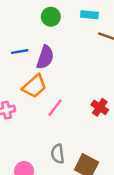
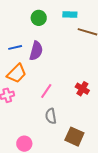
orange trapezoid: (34, 86) -> (17, 73), moved
gray semicircle: (58, 154) -> (51, 116), moved

